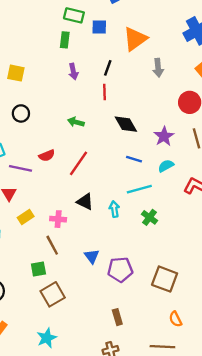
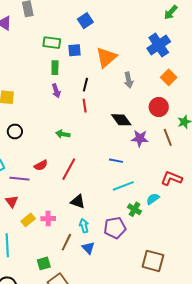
green rectangle: (65, 40) -> (55, 68), moved
black diamond: (126, 124) -> (121, 120), moved
purple star: (164, 136) -> (140, 138), turned -30
cyan semicircle: (166, 166) -> (153, 199), moved
cyan arrow: (114, 209) -> (84, 226), moved
pink cross: (58, 219) -> (48, 219), moved
brown line: (52, 245) -> (66, 242), moved, turned 60
purple pentagon: (120, 270) -> (115, 228), moved

